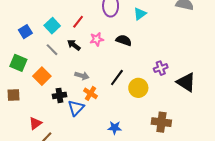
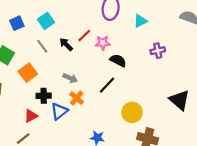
red line: (78, 22) -> (84, 36), moved
pink star: (97, 39) -> (103, 43), moved
black semicircle: (124, 40) -> (118, 60), moved
purple cross: (161, 68) -> (158, 51), moved
yellow circle: (138, 88) -> (132, 112), moved
red triangle: (35, 123) -> (31, 116), moved

